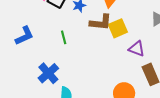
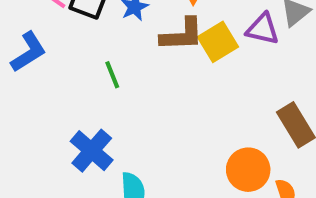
blue L-shape: (24, 36) -> (28, 52), moved
purple triangle: (137, 49) -> (263, 29), moved

